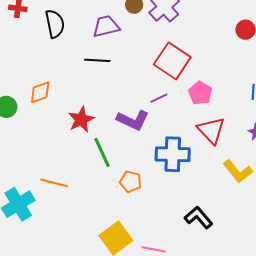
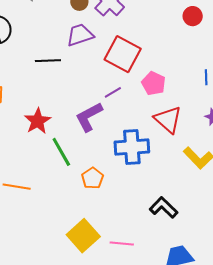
purple trapezoid: (106, 26) -> (80, 35), moved
purple L-shape: (133, 120) -> (89, 117), turned 132
orange pentagon: (131, 182) -> (92, 178), turned 30

